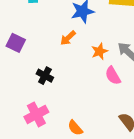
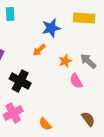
black cross: (45, 76) -> (20, 81), size x1.5

